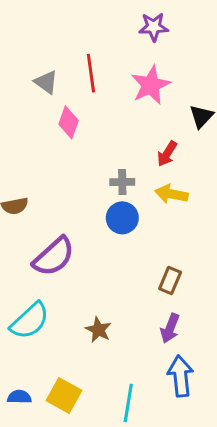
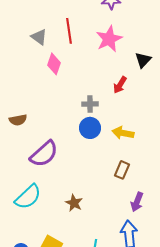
yellow arrow: (172, 194) -> (123, 133), moved
purple arrow: (170, 328) -> (137, 202), moved

